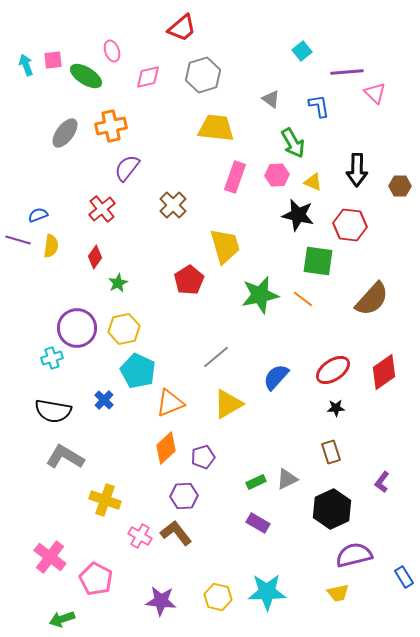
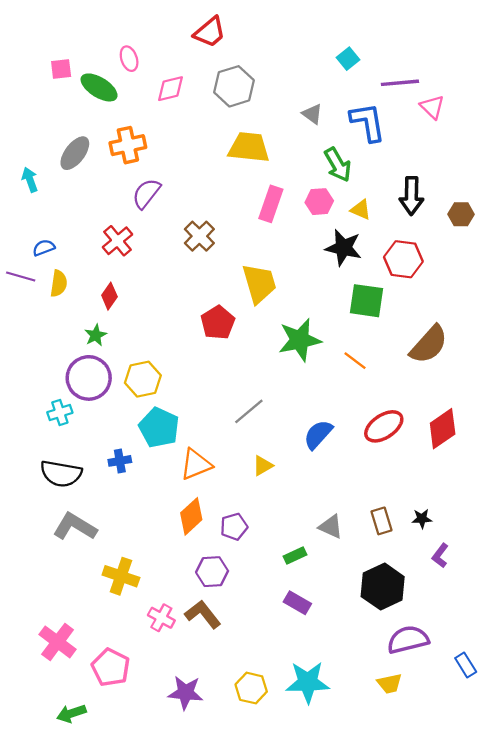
cyan arrow: (26, 65) -> (30, 180), moved
blue L-shape: (319, 106) -> (368, 122), size x1.5
green star: (118, 283) -> (96, 335), moved
orange line: (303, 299) -> (355, 361), moved
blue cross: (104, 400) -> (120, 461), turned 36
yellow triangle: (228, 404) -> (263, 466), size x0.6
black star: (336, 408) -> (422, 519), moved
gray triangle: (287, 479) -> (331, 527), moved, turned 50

